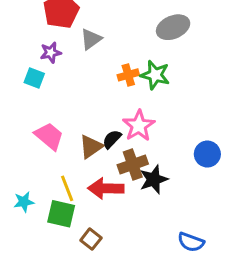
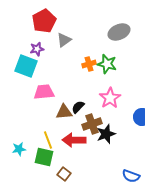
cyan square: (34, 78) -> (26, 66), size x1.6
pink star: (139, 126) -> (110, 98), moved
pink trapezoid: (49, 136) -> (44, 92), moved, turned -45
brown triangle: (91, 147) -> (64, 112), turned 30

